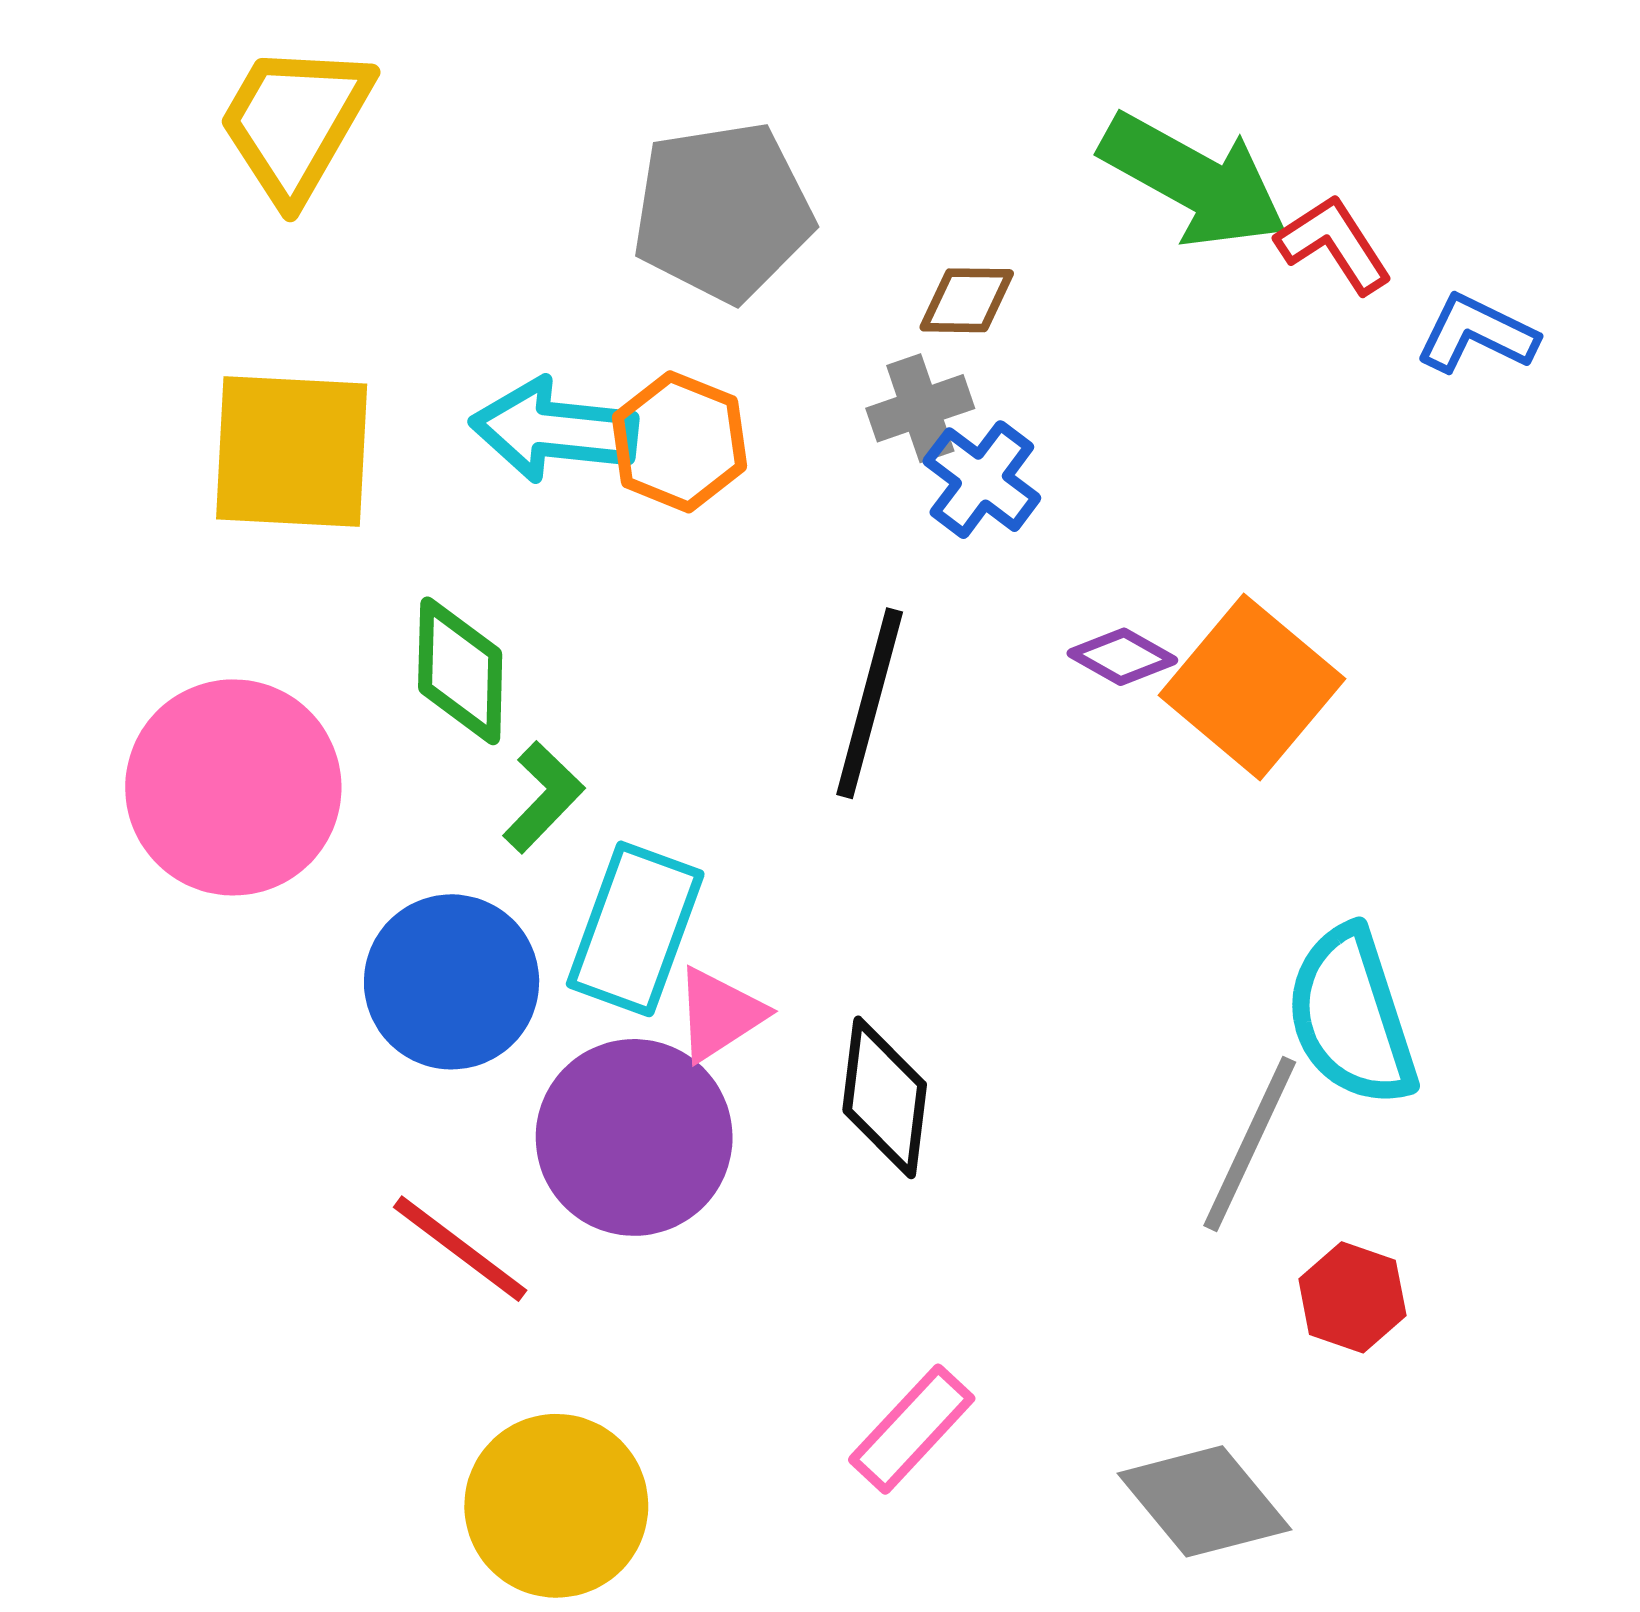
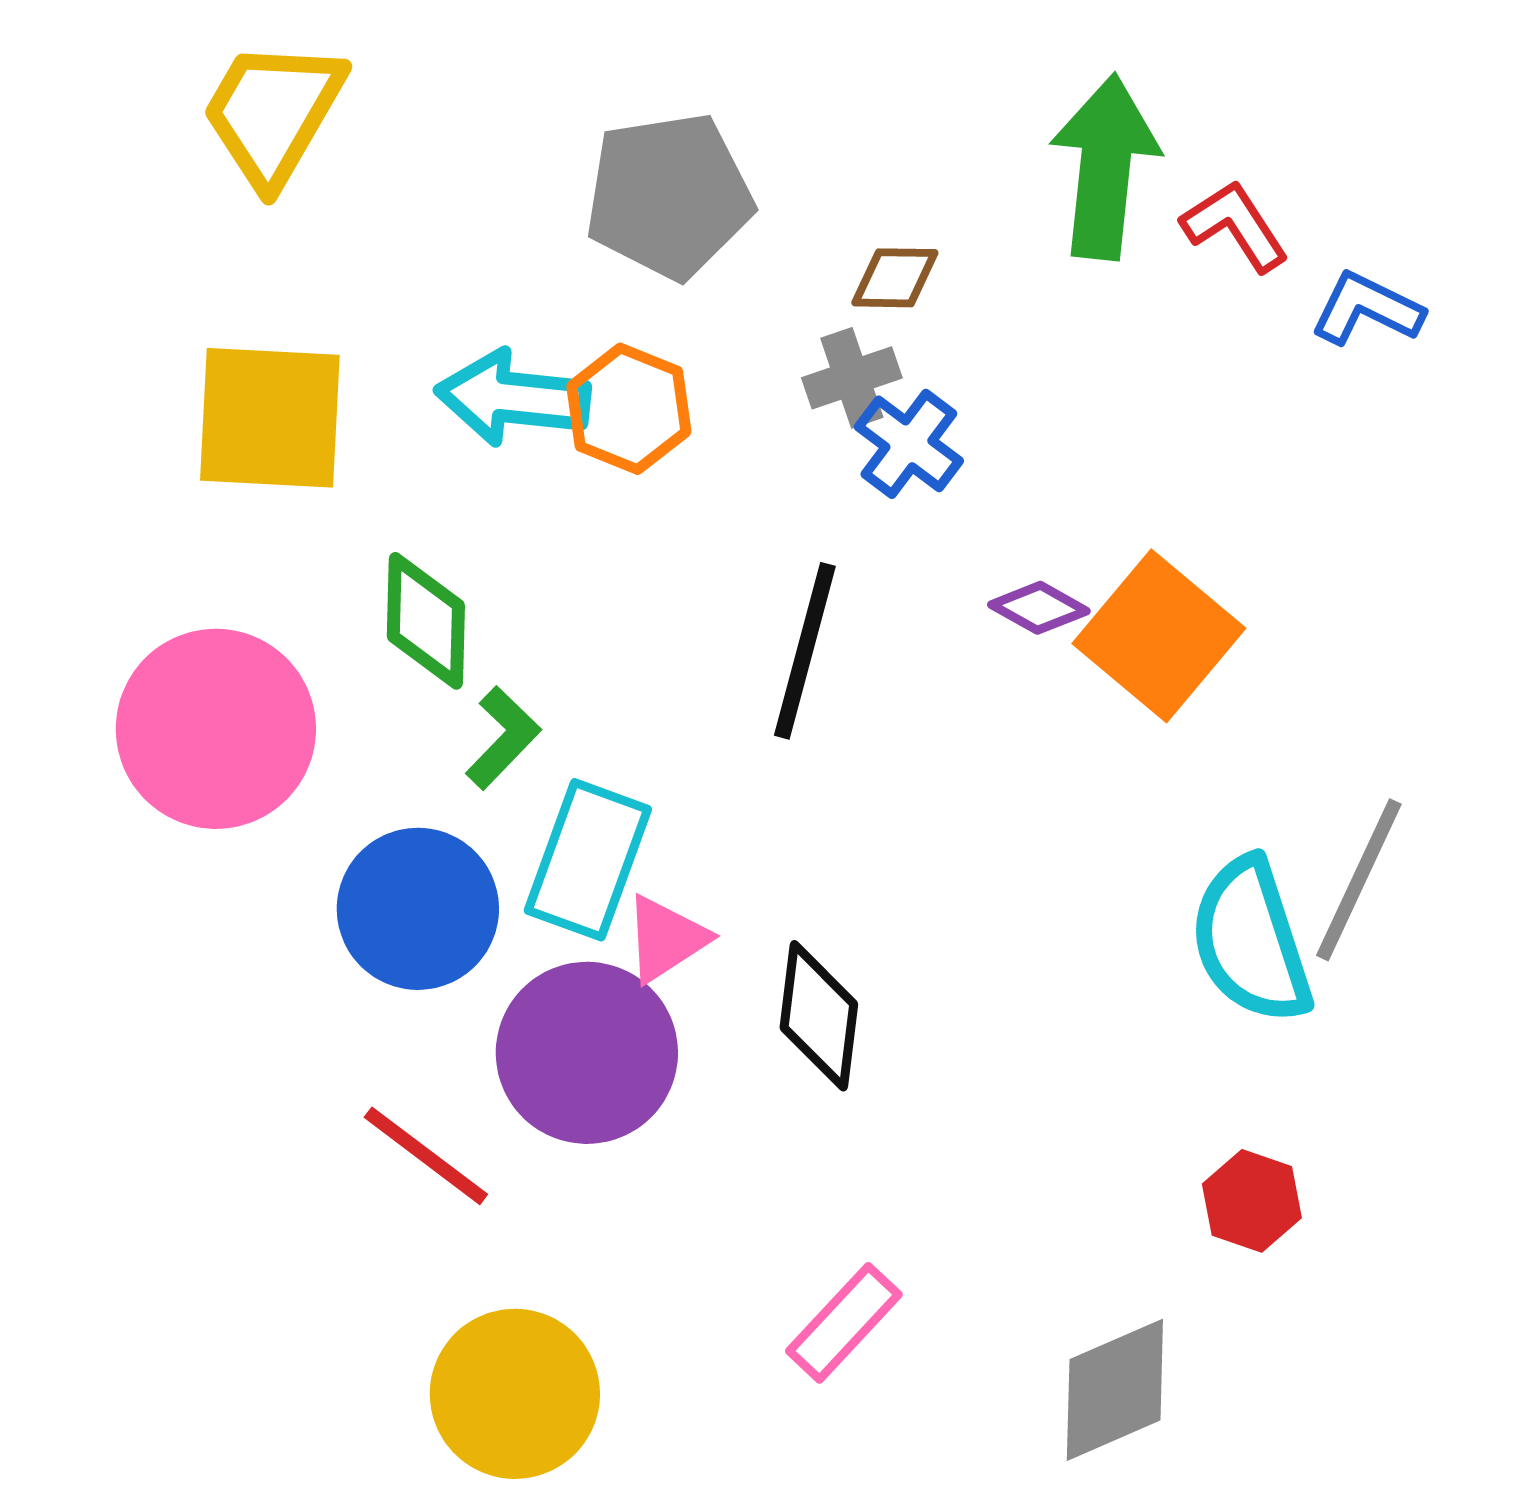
green arrow: (1194, 180) -> (1105, 167), turned -113
gray line: (1250, 1144) -> (1359, 880), moved
gray diamond: (1204, 1501) -> (1115, 1390), turned -74

